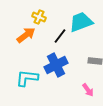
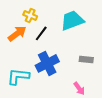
black line: (60, 36) -> (41, 33), moved

